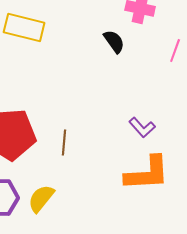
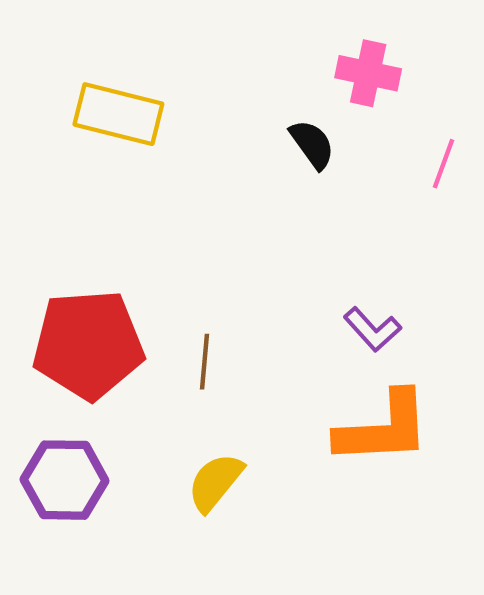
yellow semicircle: (41, 198) -> (215, 482), moved

